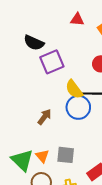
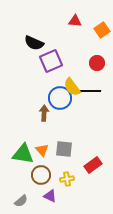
blue circle: (78, 107) -> (60, 98), moved
brown arrow: (44, 117) -> (44, 113), turned -35
green triangle: (22, 160) -> (23, 154), turned -35

